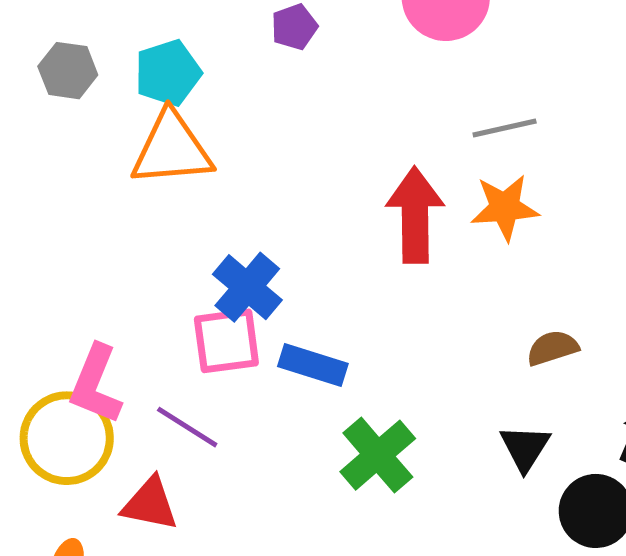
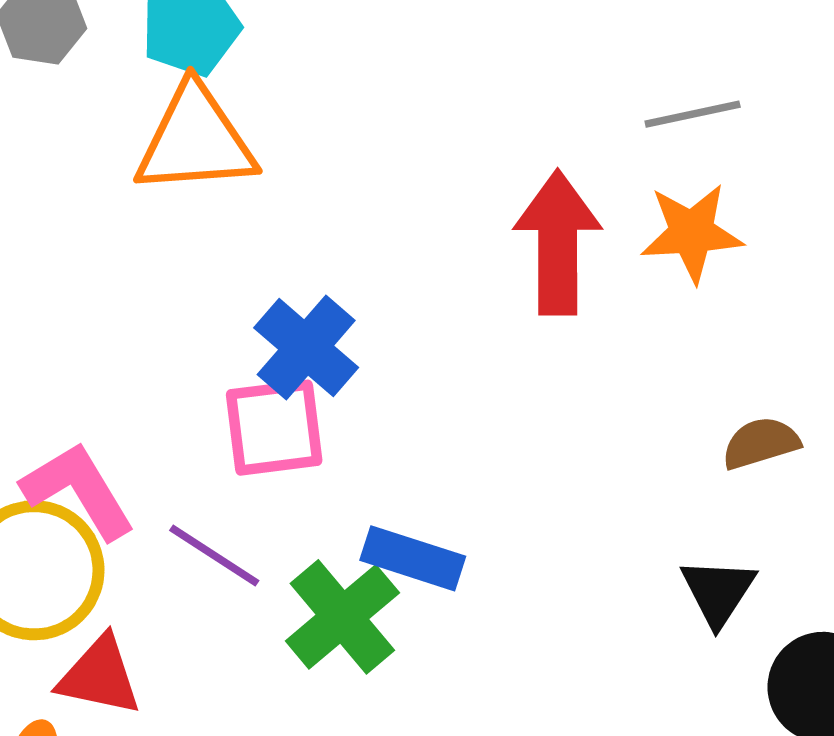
blue rectangle: (313, 365) -> (413, 558), moved
pink L-shape: (96, 384) -> (78, 491), turned 126
green cross: (378, 455) -> (342, 617), moved
red triangle: (150, 504) -> (100, 676), moved

